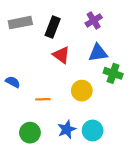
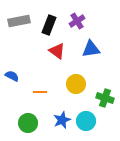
purple cross: (94, 20) -> (77, 21), moved
green cross: (113, 73) -> (105, 98), moved

